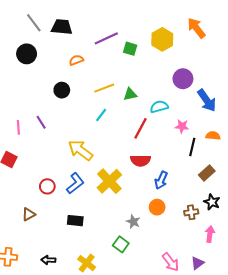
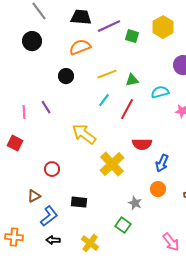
black trapezoid: (62, 27) -> (81, 17), moved
orange semicircle: (76, 60) -> (80, 47), size x1.5
red line: (140, 128) -> (127, 109), moved
blue L-shape: (75, 183) -> (49, 216), moved

